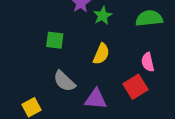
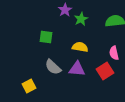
yellow semicircle: (101, 54) -> (80, 47), turned -105
purple triangle: (96, 99) -> (77, 69), moved

